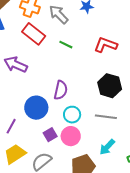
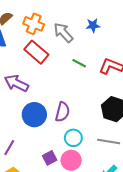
green line: (66, 45) -> (79, 63), moved
blue circle: (36, 108) -> (34, 115), moved

